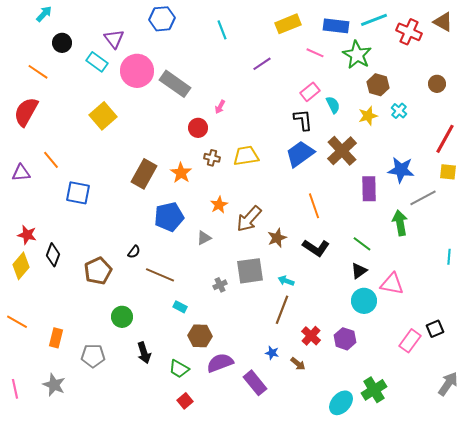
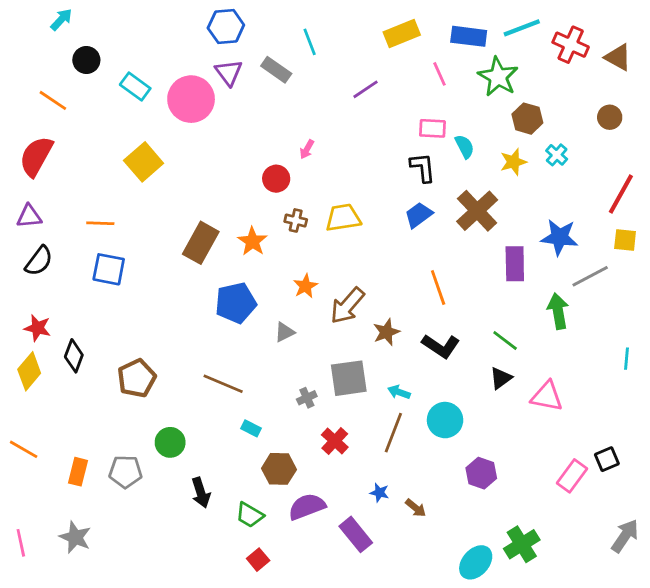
brown triangle: (443, 22) -> (618, 57), moved
purple triangle: (114, 39) -> (229, 73), moved
pink line: (315, 53) -> (439, 74), turned 42
gray rectangle: (175, 84) -> (276, 70), moved, size x0.7
pink rectangle: (310, 92) -> (432, 128), turned 42
blue trapezoid: (300, 154) -> (418, 215), size x0.7
orange line: (51, 160) -> (100, 223), moved, turned -48
purple triangle: (21, 173) -> (29, 216), moved
black semicircle: (134, 252) -> (39, 261), moved, size x1.6
cyan circle: (364, 301) -> (445, 420), moved
red cross: (311, 336) -> (335, 441), moved
gray pentagon: (93, 356) -> (125, 472), moved

